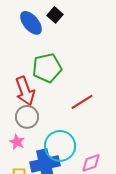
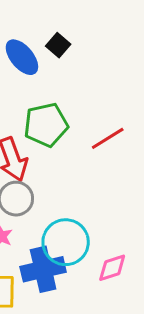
red line: (82, 102) -> (108, 138), moved

